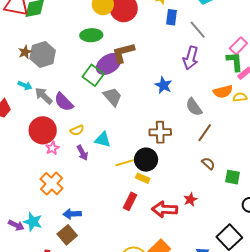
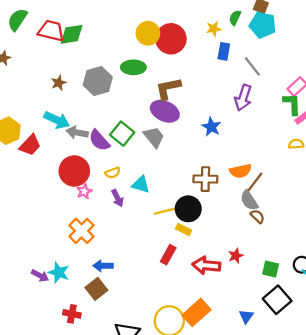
gray hexagon: (43, 55) -> (98, 81), moved
purple ellipse: (109, 64) -> (165, 111), moved, turned 55
green square: (93, 75) -> (122, 134), moved
cyan arrow: (25, 85) -> (57, 120), size x1.6
orange semicircle: (223, 92) -> (240, 171), moved
gray arrow: (44, 96) -> (77, 133), turned -36
gray semicircle: (194, 107) -> (249, 200), moved
green square: (233, 177) -> (271, 269), moved

